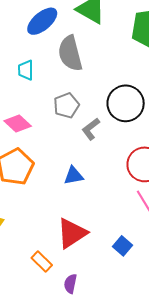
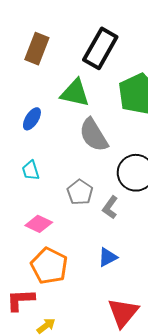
blue ellipse: (42, 21) -> (32, 119), size x0.7
gray semicircle: (70, 53) -> (94, 135), moved

